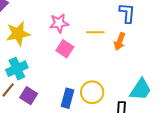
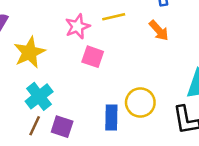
yellow line: (95, 32) -> (114, 17), moved
orange arrow: (120, 41) -> (159, 31), turned -48

